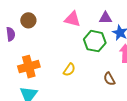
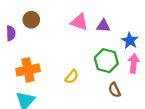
purple triangle: (106, 18) -> (103, 26), moved
green hexagon: (95, 41) -> (106, 61), moved

